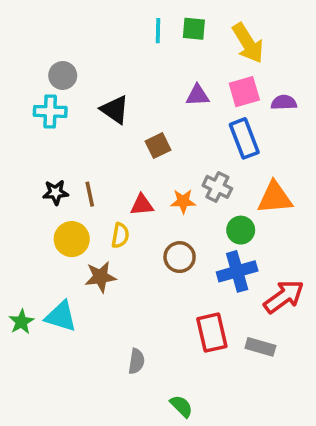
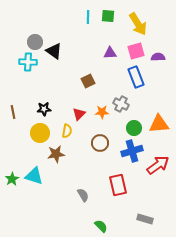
black triangle: (115, 110) -> (54, 51), moved
black star: (56, 192) -> (44, 109), moved
brown line: (90, 194) -> (13, 112), moved
orange triangle: (275, 198) -> (159, 124), moved
red triangle: (142, 205) -> (79, 114), turned -40
gray rectangle: (260, 347) -> (145, 219), moved
gray semicircle: (136, 361) -> (83, 195), moved, turned -40

